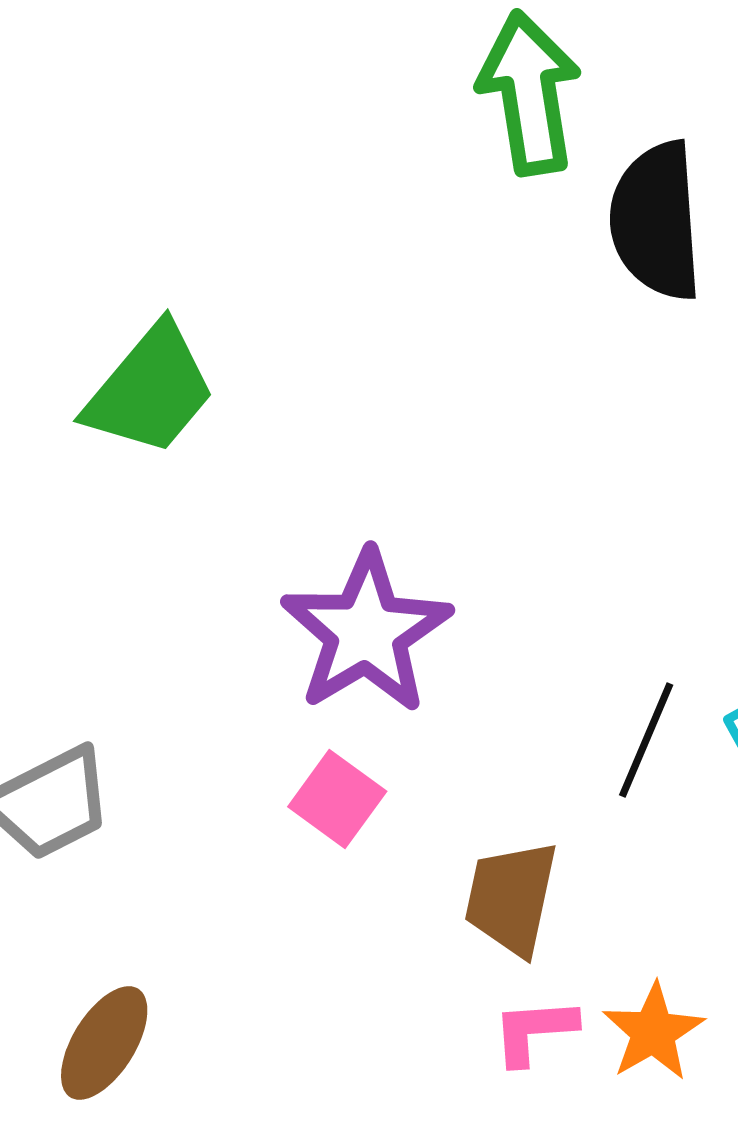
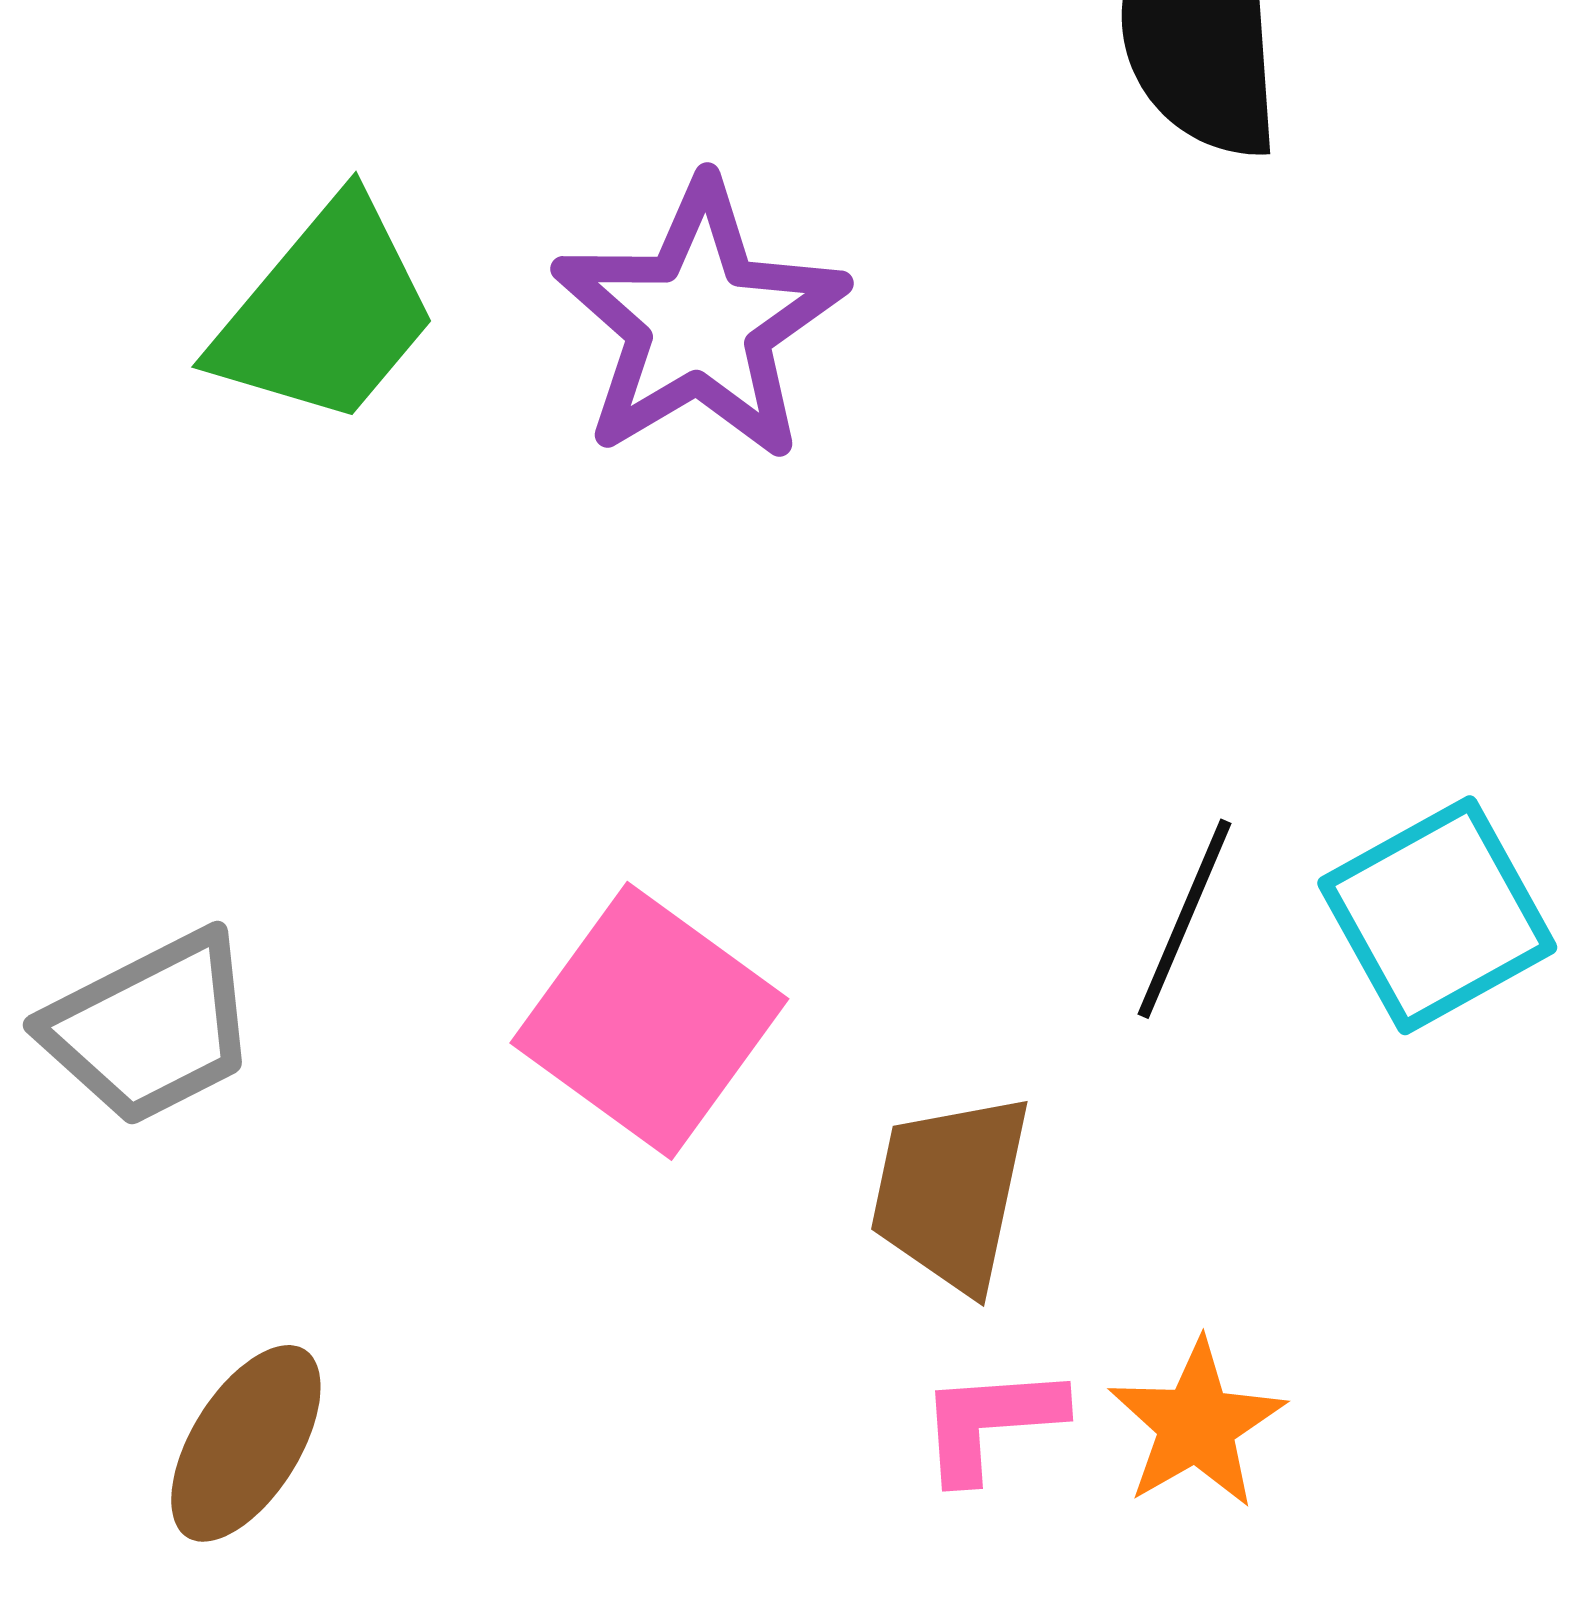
purple star: (366, 632) -> (700, 321), moved
pink square: (337, 799) -> (649, 1021), size x1.6

